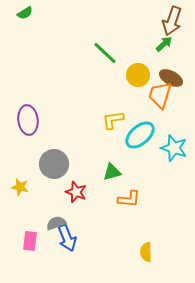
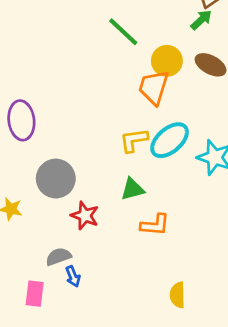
orange trapezoid: (160, 95) -> (154, 87), moved
yellow L-shape: (113, 120) -> (134, 140), moved
blue arrow: (67, 238) -> (73, 276), size x0.6
pink rectangle: (30, 241) -> (35, 294), moved

